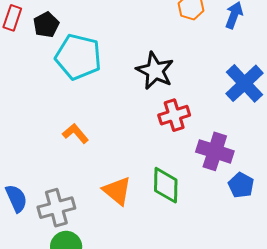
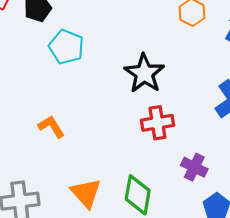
cyan pentagon: (78, 57) -> (66, 47), size x0.7
purple cross: (215, 151) -> (194, 167), size x0.7

